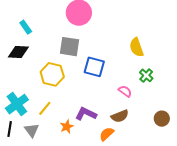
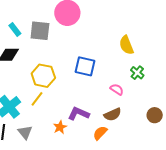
gray square: (70, 47) -> (40, 31), moved
yellow line: (45, 108) -> (37, 99), moved

